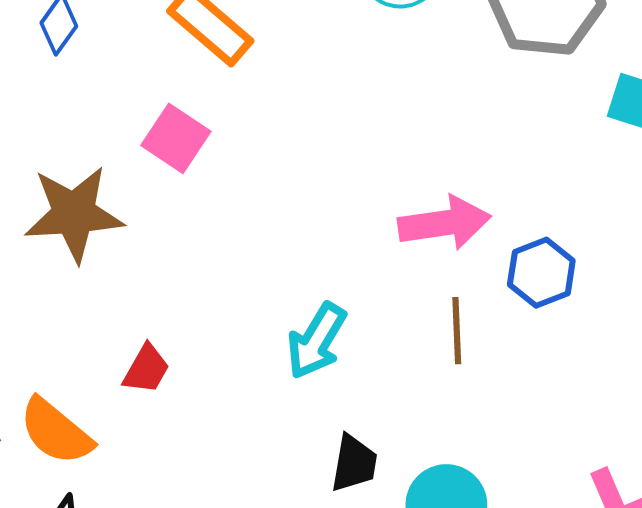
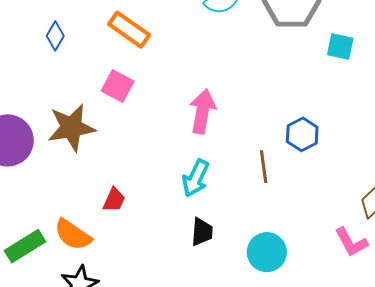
pink arrow: (444, 223) -> (203, 111), moved, turned -66
black trapezoid: (354, 463) -> (202, 232), moved

